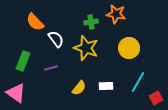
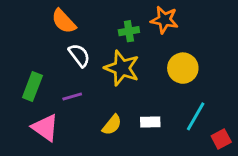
orange semicircle: (35, 22) -> (64, 21), moved
pink triangle: (16, 93) -> (45, 128), moved

